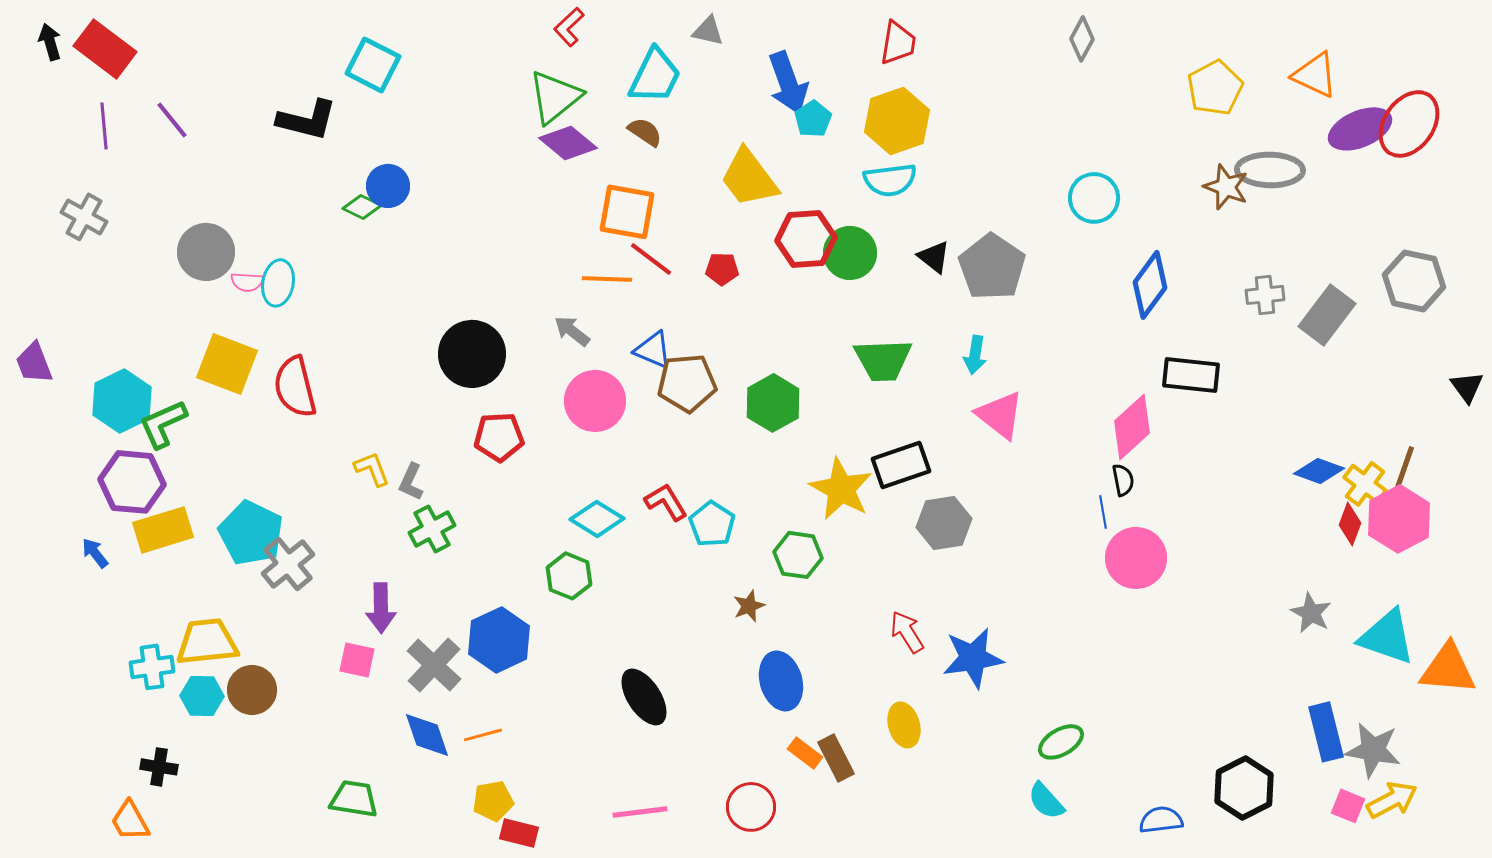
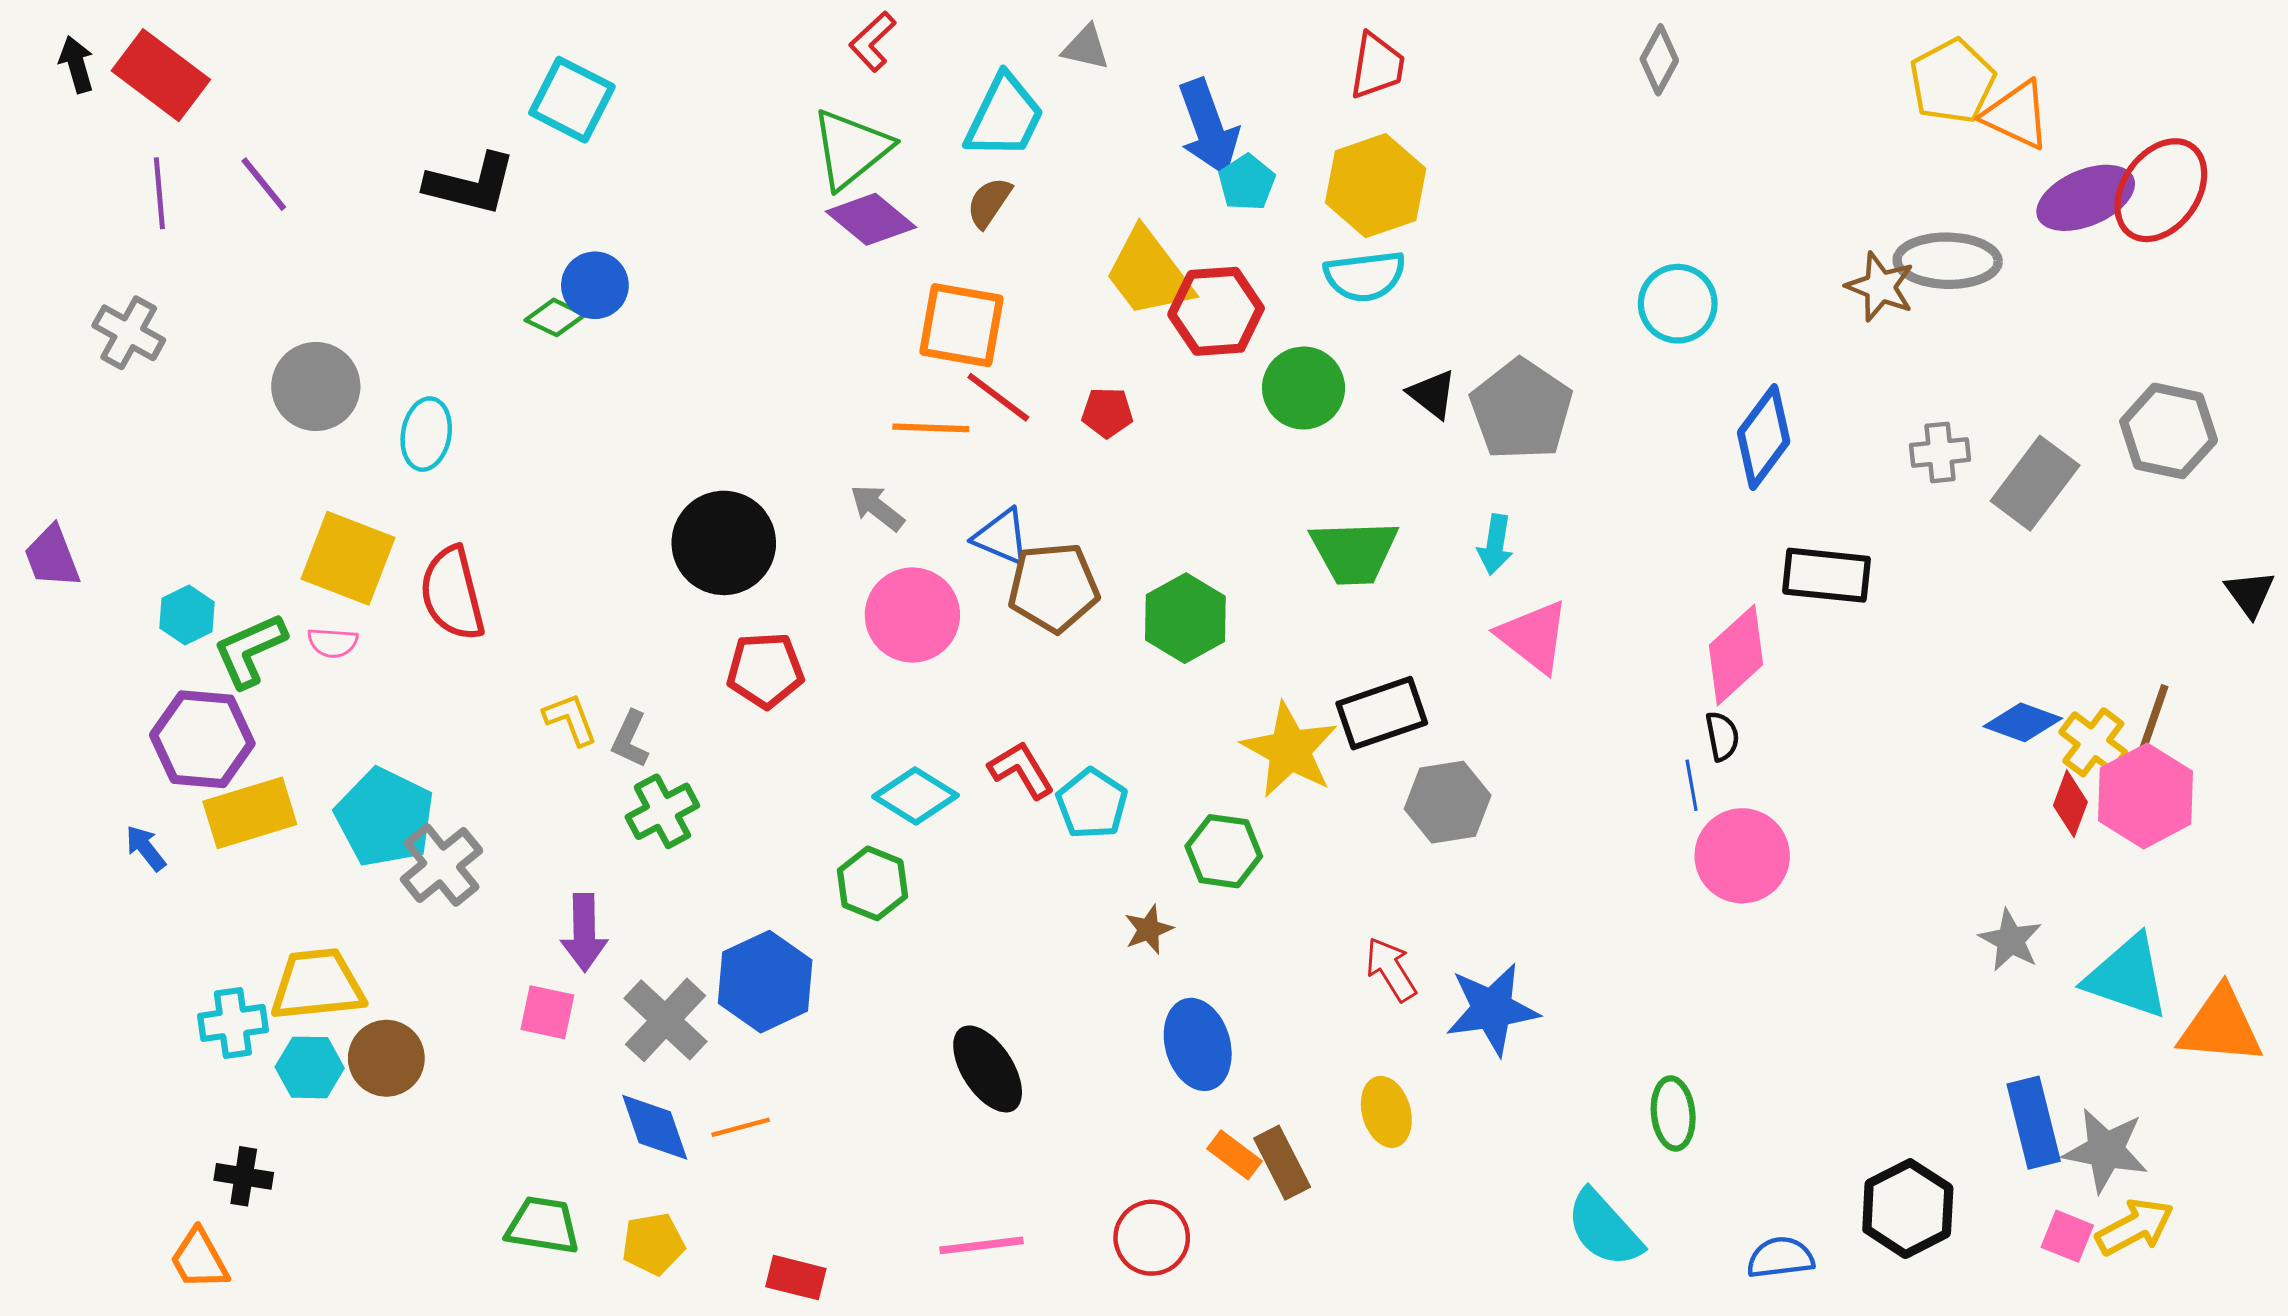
yellow pentagon: (1215, 88) -> (1952, 81), moved
brown semicircle: (645, 132) -> (989, 202), turned -90
red hexagon: (806, 239) -> (1216, 311), moved
pink semicircle: (247, 282) -> (333, 643), moved
cyan hexagon: (122, 401) -> (187, 615), size x0.6
green ellipse: (1061, 742) -> (1673, 1113), moved, turned -66
yellow pentagon: (493, 801) -> (653, 1244), moved
cyan semicircle: (1046, 801) -> (1604, 1228), size x1.4

